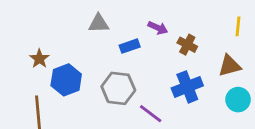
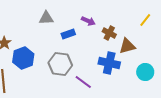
yellow line: (238, 26) -> (145, 20), turned 32
brown triangle: (230, 66) -> (127, 46), moved
blue cross: (187, 87) -> (109, 63), turned 35

